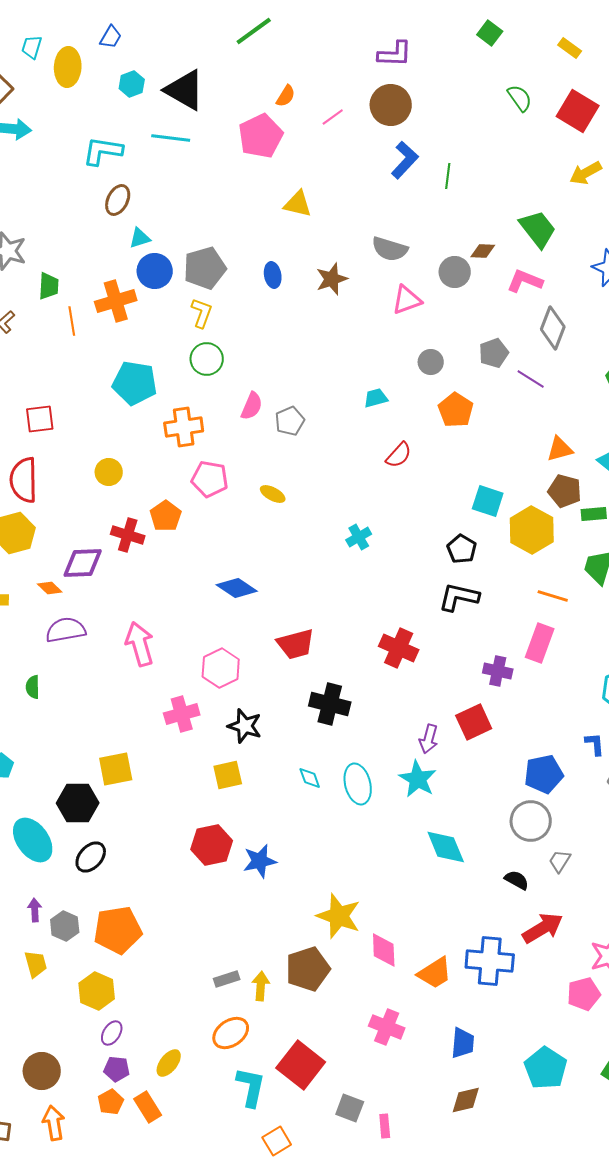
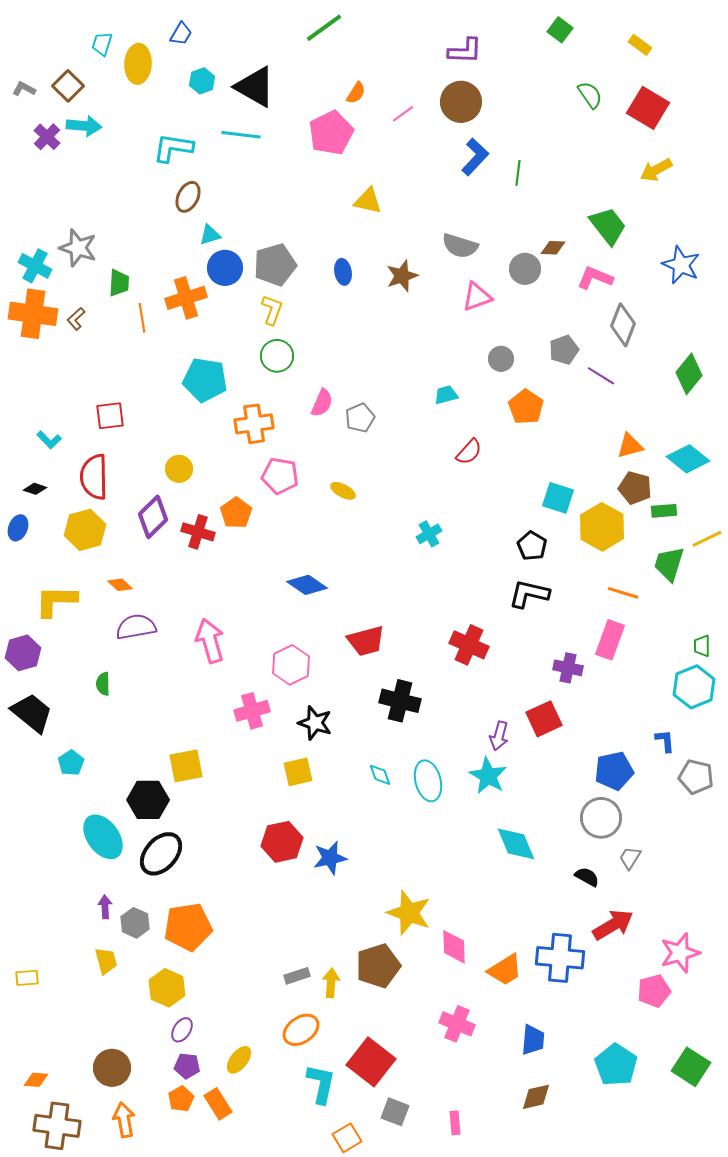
purple diamond: (83, 563) -> (153, 517), moved, turned -42
black ellipse: (91, 857) -> (161, 854), size x1.4
gray square: (350, 1108) -> (395, 1112), moved

